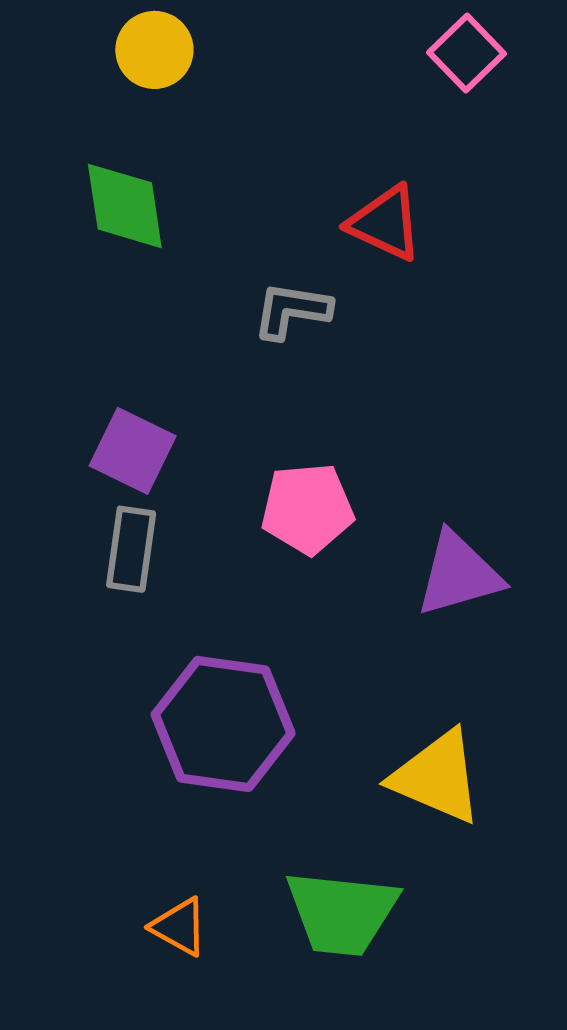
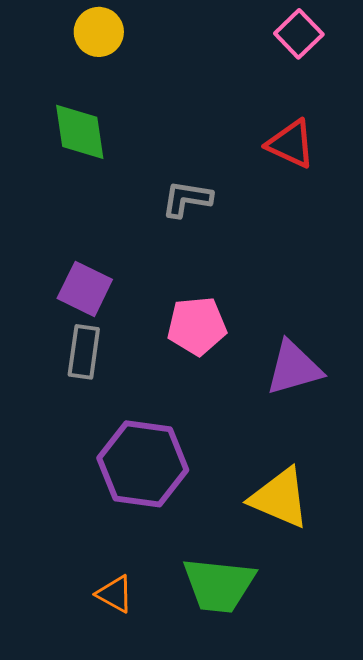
red triangle: (385, 223) -> (291, 144), moved

